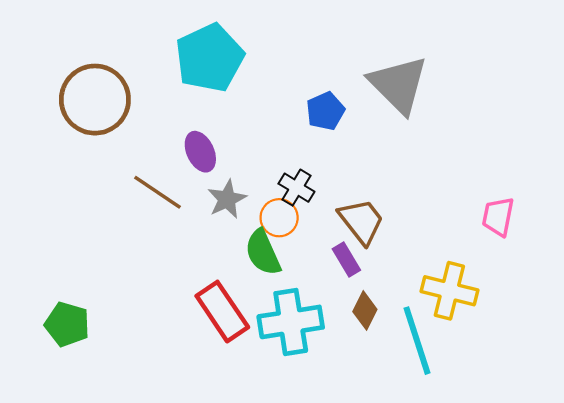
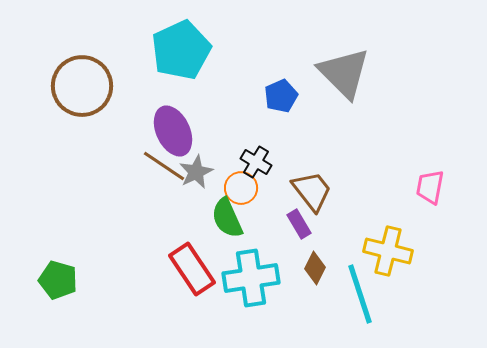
purple ellipse: (200, 152) -> (173, 131), size x1.4
brown line: (157, 192) -> (164, 166), moved

